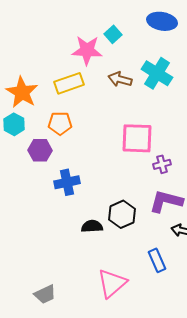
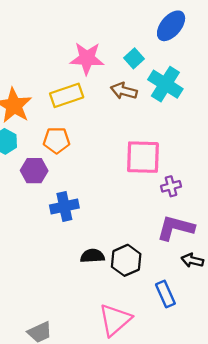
blue ellipse: (162, 21) -> (171, 26), turned -60
cyan square: (113, 34) -> (134, 58), moved
black hexagon: (122, 214) -> (126, 260), moved

